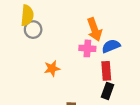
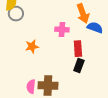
orange arrow: (94, 30) -> (83, 14), moved
blue semicircle: (111, 46) -> (95, 28), moved, turned 42

